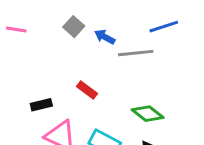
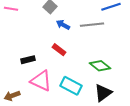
blue arrow: (105, 37) -> (63, 25), moved

